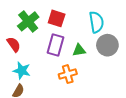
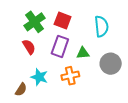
red semicircle: (14, 44) -> (29, 47), moved
gray circle: (107, 45) -> (111, 64), moved
cyan star: (22, 71) -> (39, 77), moved

